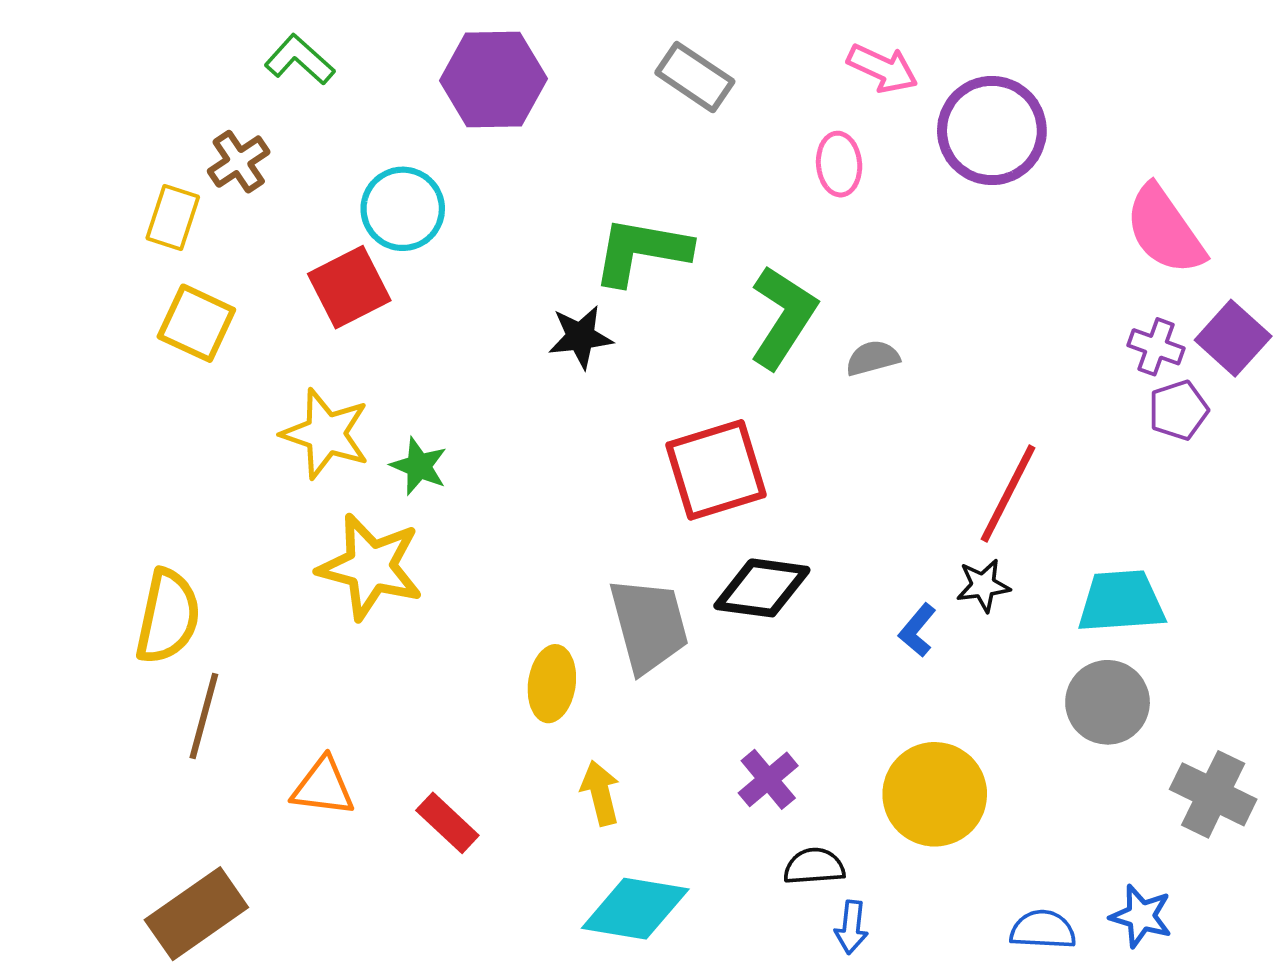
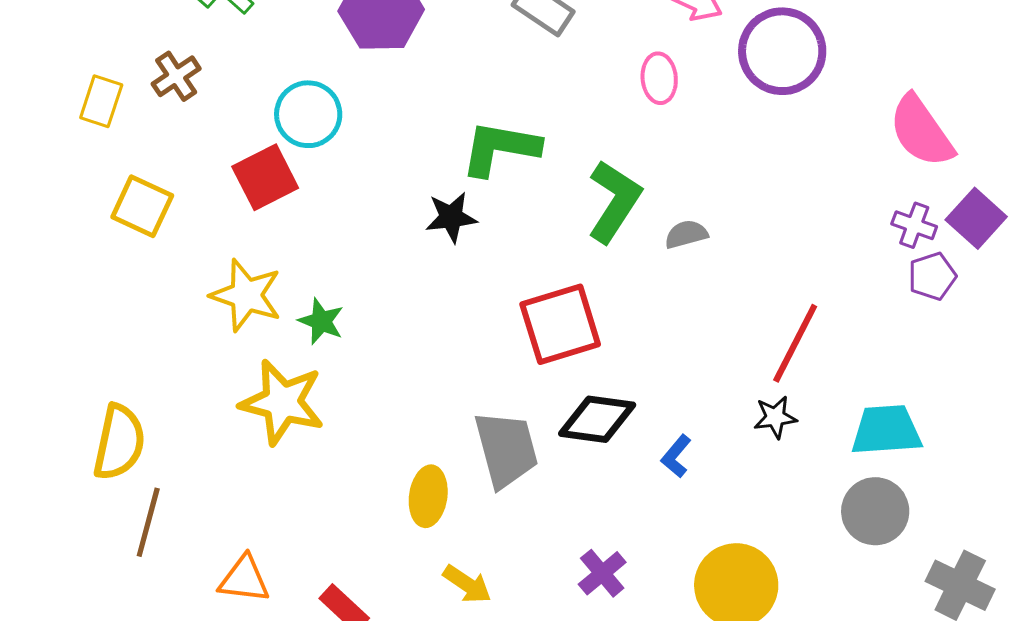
yellow rectangle: (173, 218) -> (101, 101), moved
blue L-shape: (917, 630) -> (676, 456), moved
yellow arrow: (600, 793) -> (467, 584), turned 138

